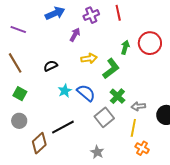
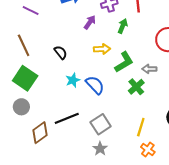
green arrow: (125, 47) -> (123, 26), moved
black semicircle: (51, 66) -> (61, 52), turned 72
green square: (20, 94) -> (25, 78), size x1.6
green cross: (117, 96) -> (136, 87), moved
gray arrow: (138, 106) -> (149, 69), moved
gray square: (104, 117) -> (101, 124), moved

